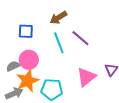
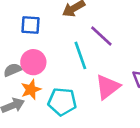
cyan line: (59, 43) -> (80, 55), moved
orange star: (28, 81) -> (31, 89), size x0.7

